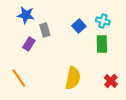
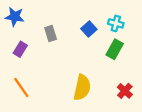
blue star: (26, 15) -> (15, 17), moved
purple rectangle: (29, 44) -> (20, 49), moved
green rectangle: (102, 44) -> (115, 49), turned 30

